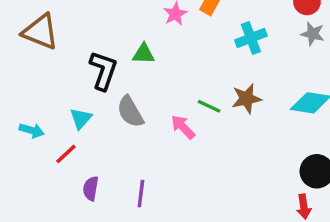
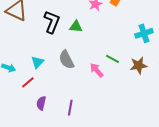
cyan cross: (251, 38) -> (144, 33), moved
black L-shape: (103, 70) -> (52, 22), moved
brown star: (246, 99) -> (139, 65), moved

